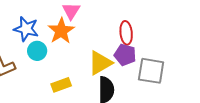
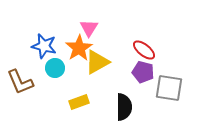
red ellipse: (126, 33) -> (144, 50), turned -45
yellow triangle: (100, 63) -> (97, 62), moved

